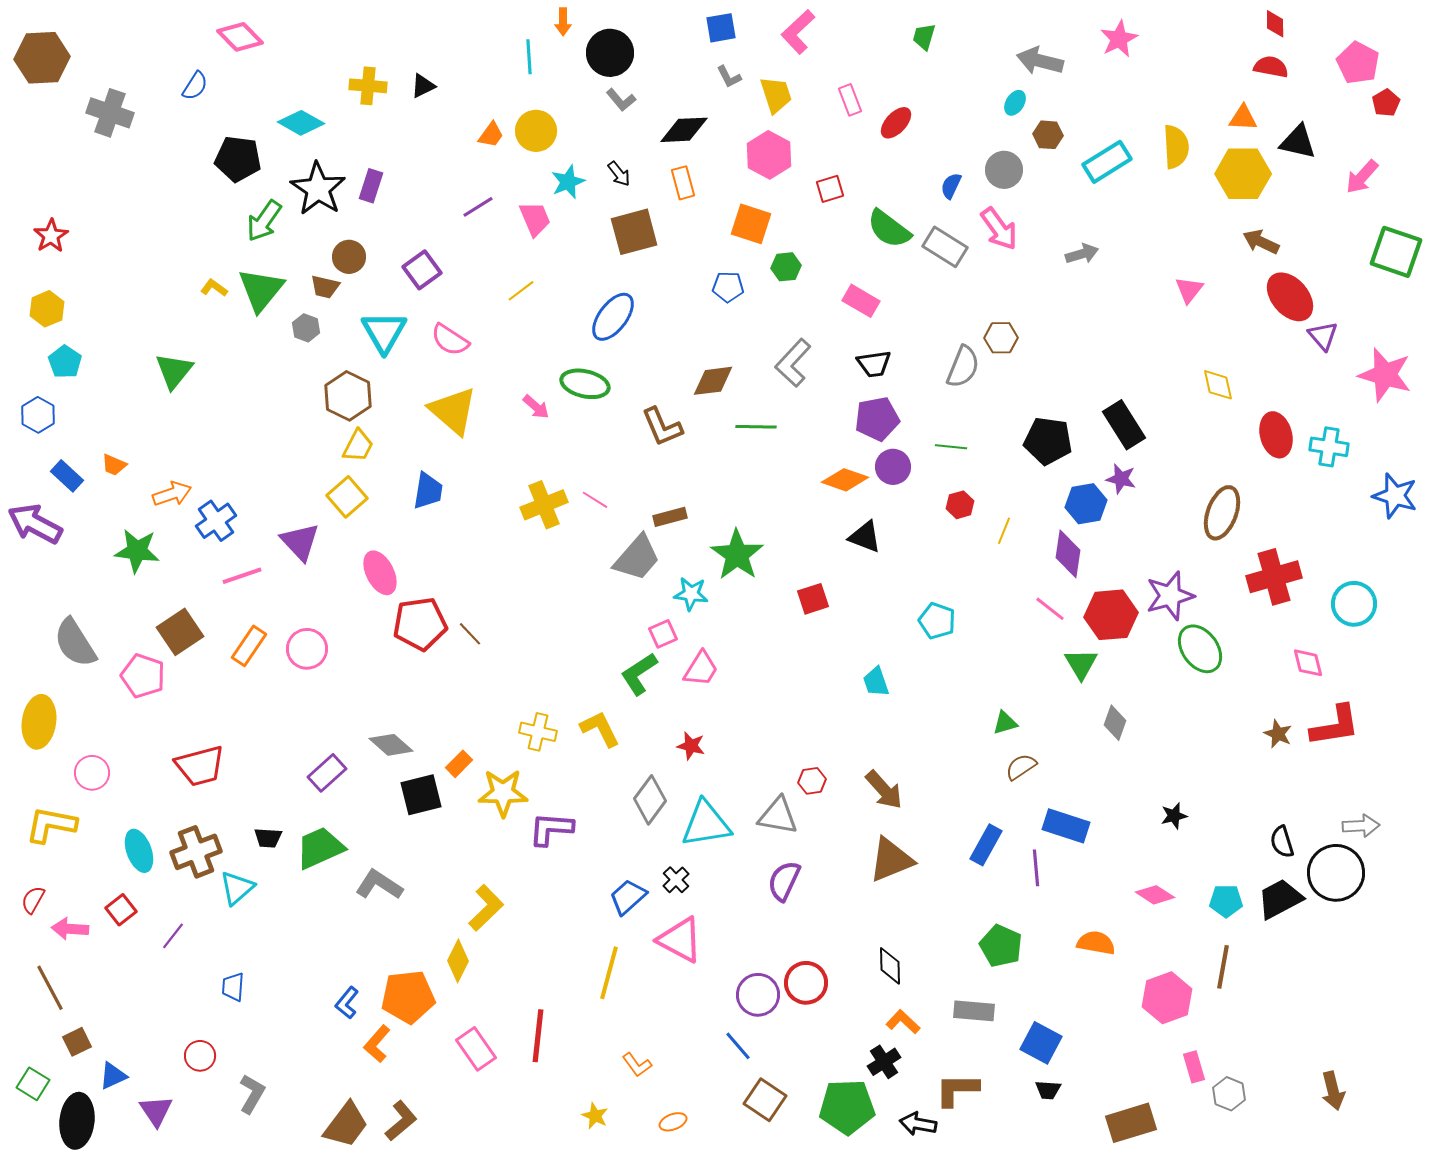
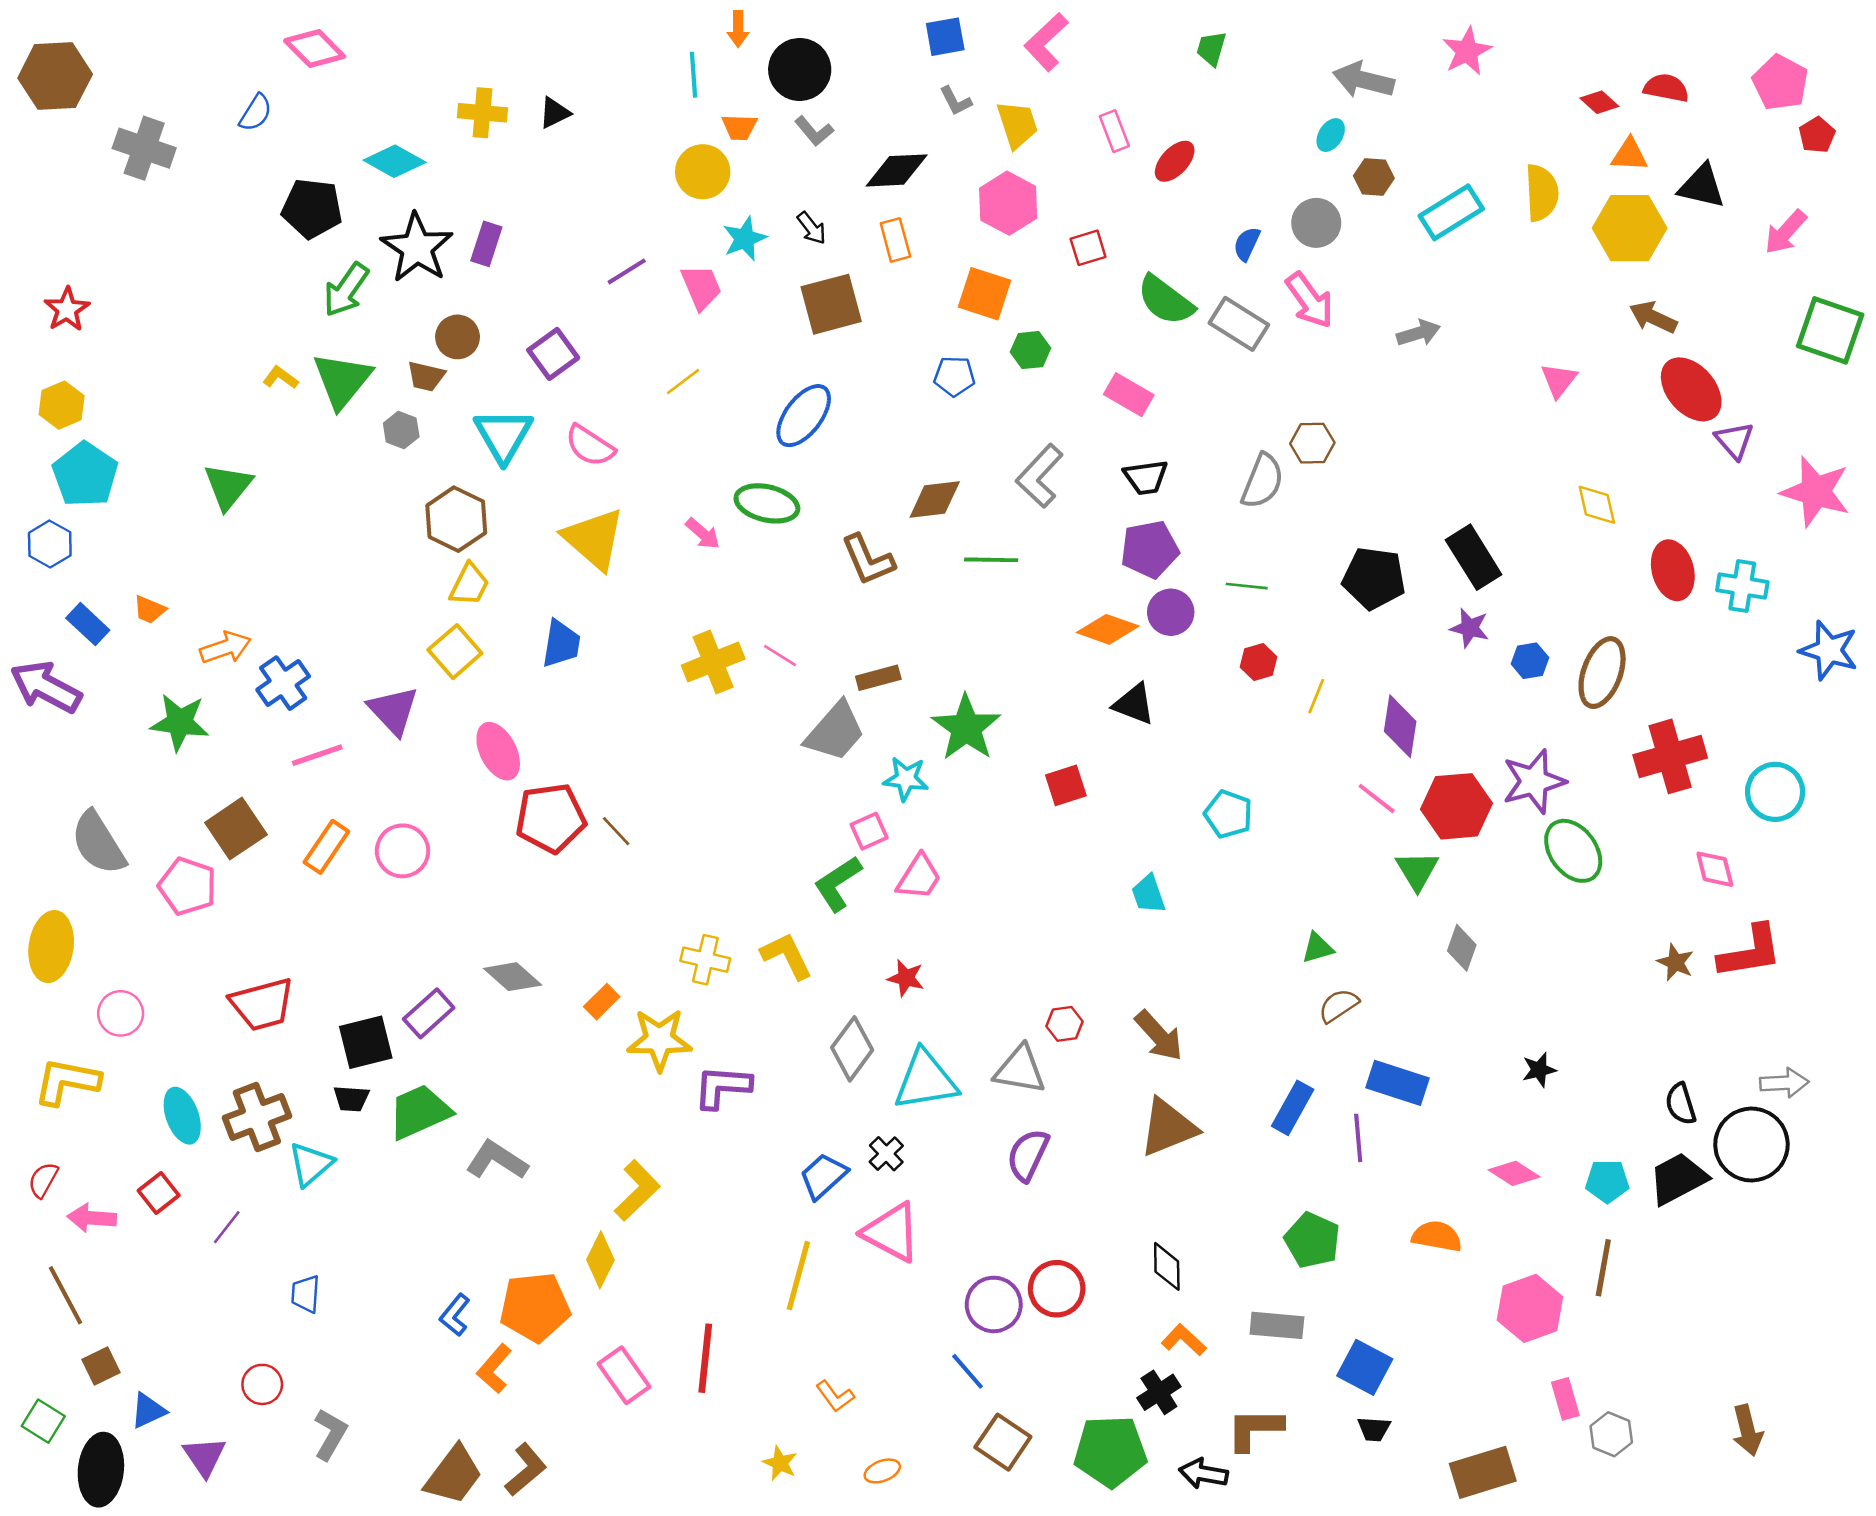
red diamond: (1275, 24) -> (1599, 102), moved, turned -48
orange trapezoid: (491, 135) -> (739, 127), moved, turned 56
cyan pentagon: (65, 362) -> (85, 475), size x1.5
blue hexagon: (1086, 504) -> (1530, 661), moved, size x0.7
black square: (421, 795) -> (366, 1042), moved

